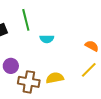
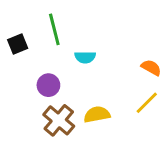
purple circle: (11, 66) -> (48, 85), moved
brown cross: (29, 82) -> (59, 120), turned 30

